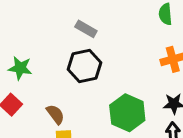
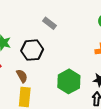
black hexagon: (84, 66) -> (32, 50), moved

